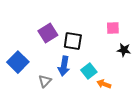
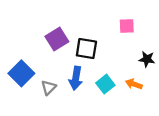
pink square: (113, 28) -> (127, 26), moved
gray triangle: (45, 81) -> (49, 88), moved
orange arrow: (104, 84) -> (134, 84), moved

